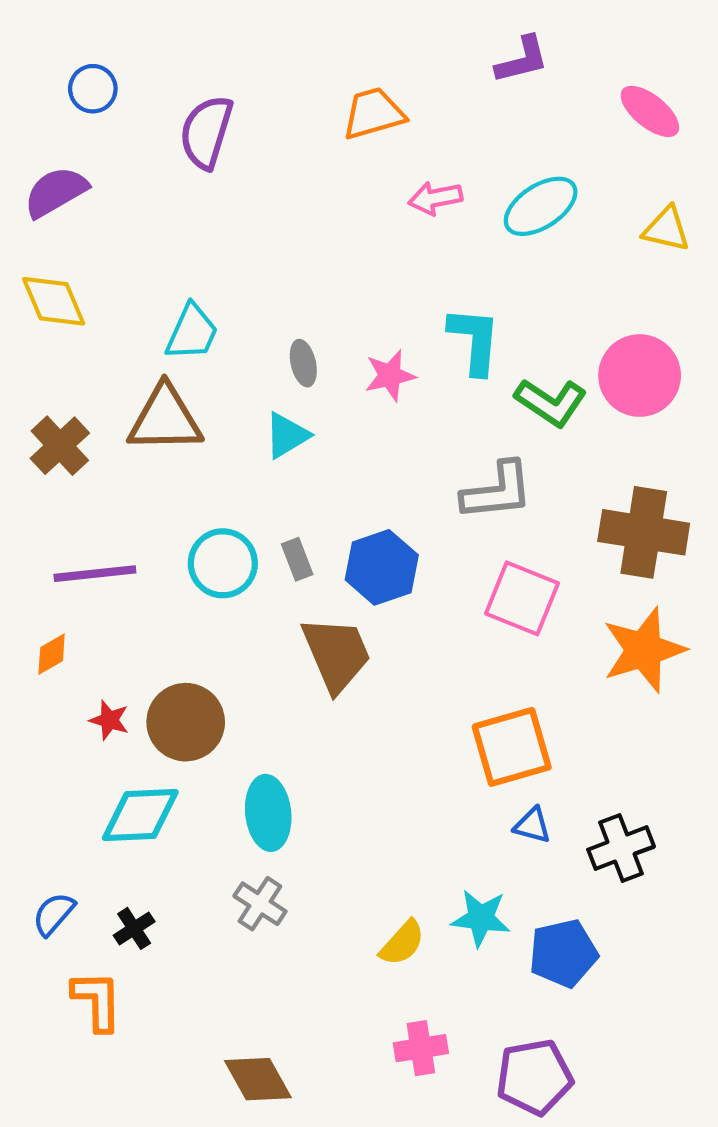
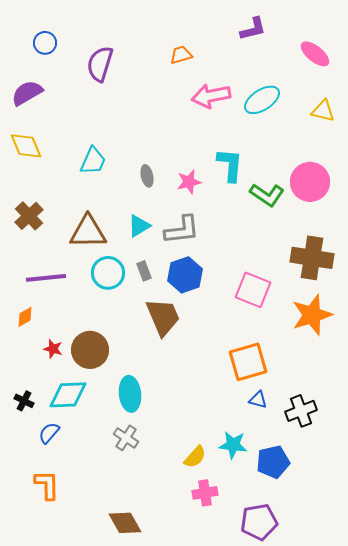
orange trapezoid: (373, 113) -> (181, 55), size x0.7
pink arrow: (435, 198) -> (211, 96), size x1.5
brown triangle: (165, 419) -> (88, 232), moved
cyan triangle: (287, 435) -> (139, 226), moved
gray L-shape: (497, 491) -> (182, 230), moved
blue semicircle: (54, 914) -> (49, 433), moved
black cross: (134, 928) -> (24, 401), moved, turned -30
pink cross: (421, 1048) -> (205, 493), moved

